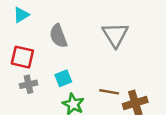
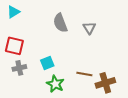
gray triangle: (115, 35) -> (89, 28), size x0.6
gray semicircle: (58, 36) -> (60, 23), moved

